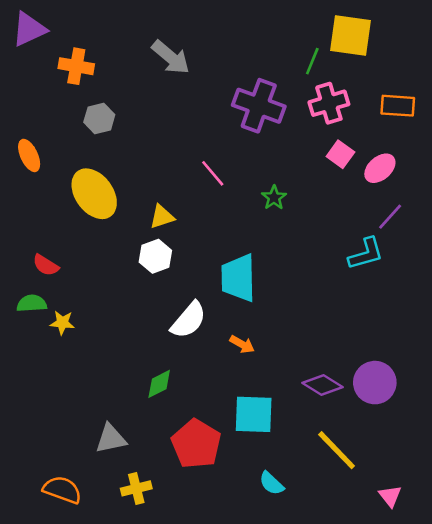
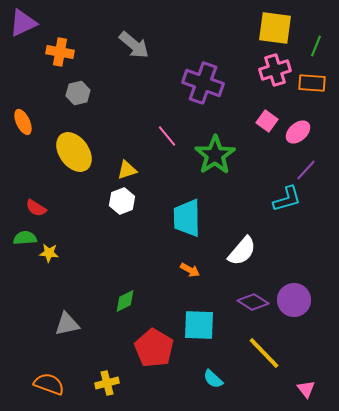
green line: (312, 61) -> (316, 46), moved
pink cross: (329, 103) -> (275, 70), moved
green star: (274, 198) -> (215, 155), size x2.0
white semicircle: (189, 320) -> (242, 251), moved
gray triangle: (111, 439) -> (67, 324), moved

